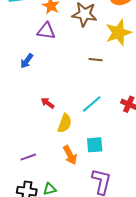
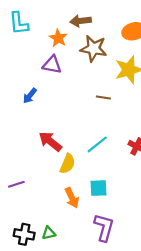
red arrow: (48, 103) -> (50, 141), size x1.6
purple line: (28, 157) -> (16, 184), moved

